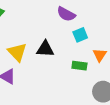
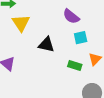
yellow triangle: (17, 52) -> (21, 23), moved

